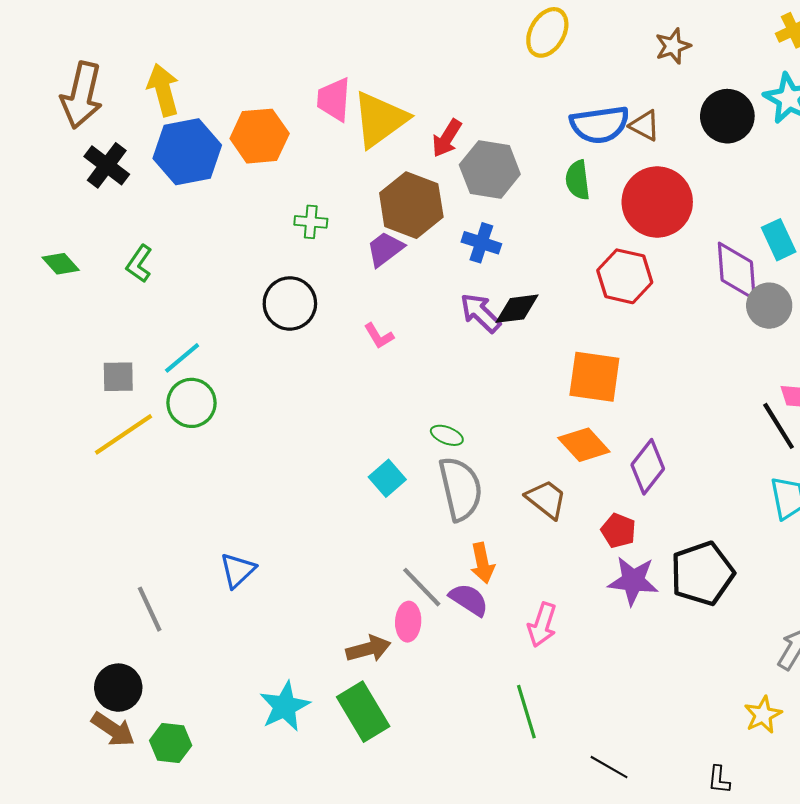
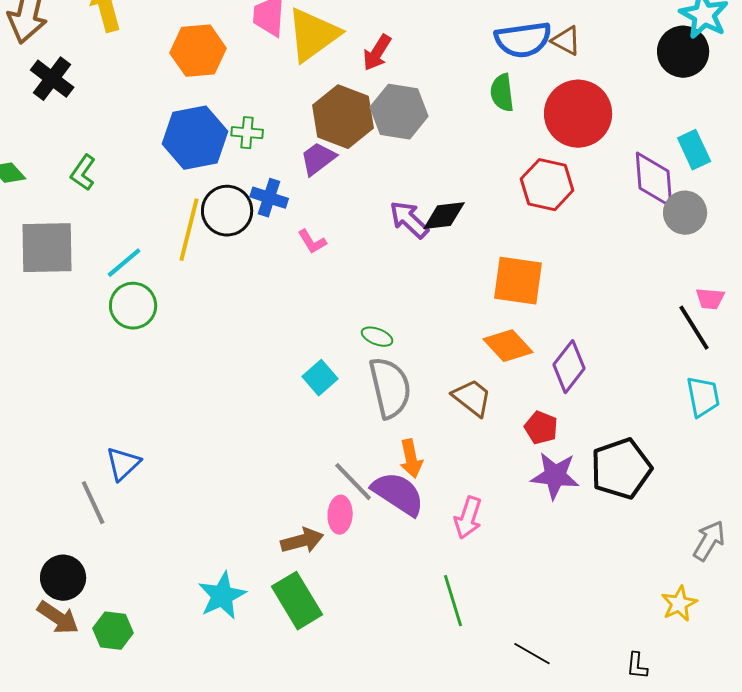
black circle: (727, 116) -> (683, 52), moved
blue hexagon: (187, 152) -> (195, 138), moved
gray hexagon: (490, 170) -> (399, 112), moved
blue cross: (481, 243) -> (269, 198), moved
gray square: (118, 377) -> (47, 248), moved, size x1.8
yellow line: (123, 434) -> (189, 230), moved, turned -42
blue triangle: (238, 570) -> (123, 464), moved
purple semicircle: (469, 600) -> (398, 494), size x1.4

